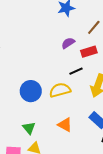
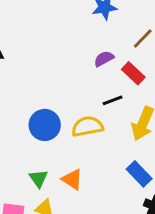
red rectangle: (89, 52) -> (133, 73), turned 56
orange triangle: (65, 125) -> (72, 179), moved

